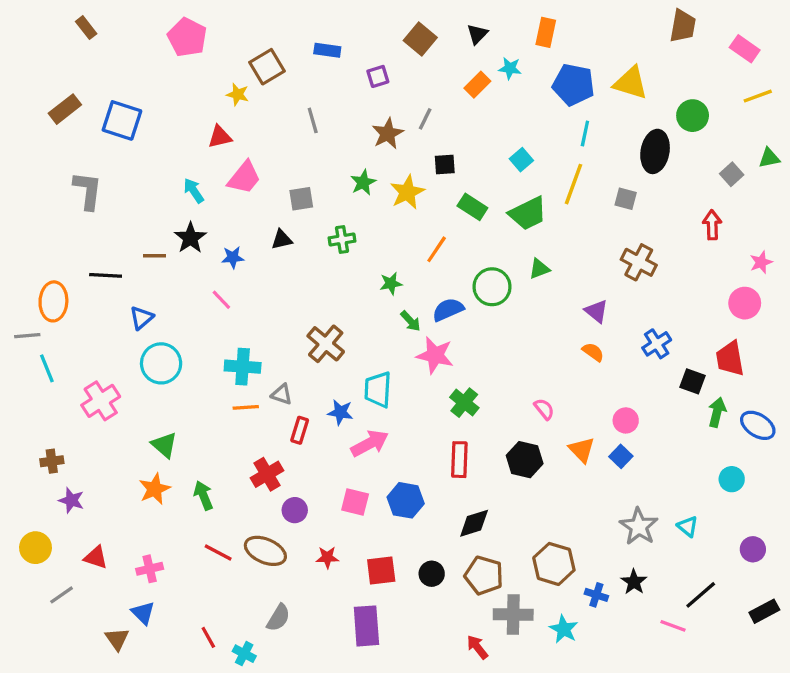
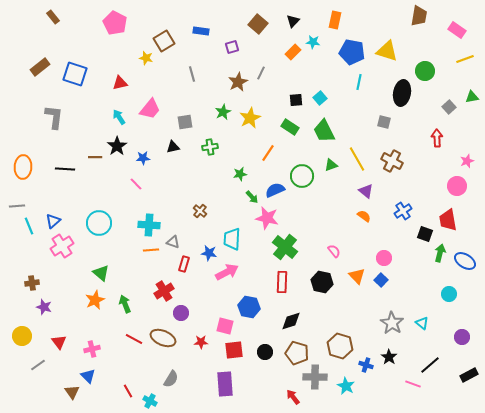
red triangle: (220, 137) -> (120, 83), moved
black square: (445, 164) -> (296, 100), moved
yellow line: (574, 184) -> (357, 159), moved, turned -50
green trapezoid: (528, 213) -> (324, 131), turned 90
orange ellipse: (53, 301) -> (23, 167), moved
blue triangle: (141, 318) -> (53, 221), moved
brown cross: (326, 344) -> (200, 211), size x0.6
green cross: (464, 403) -> (285, 247), size x1.4
pink square: (355, 502) -> (225, 326), moved
red triangle: (96, 557) -> (59, 342), turned 35

